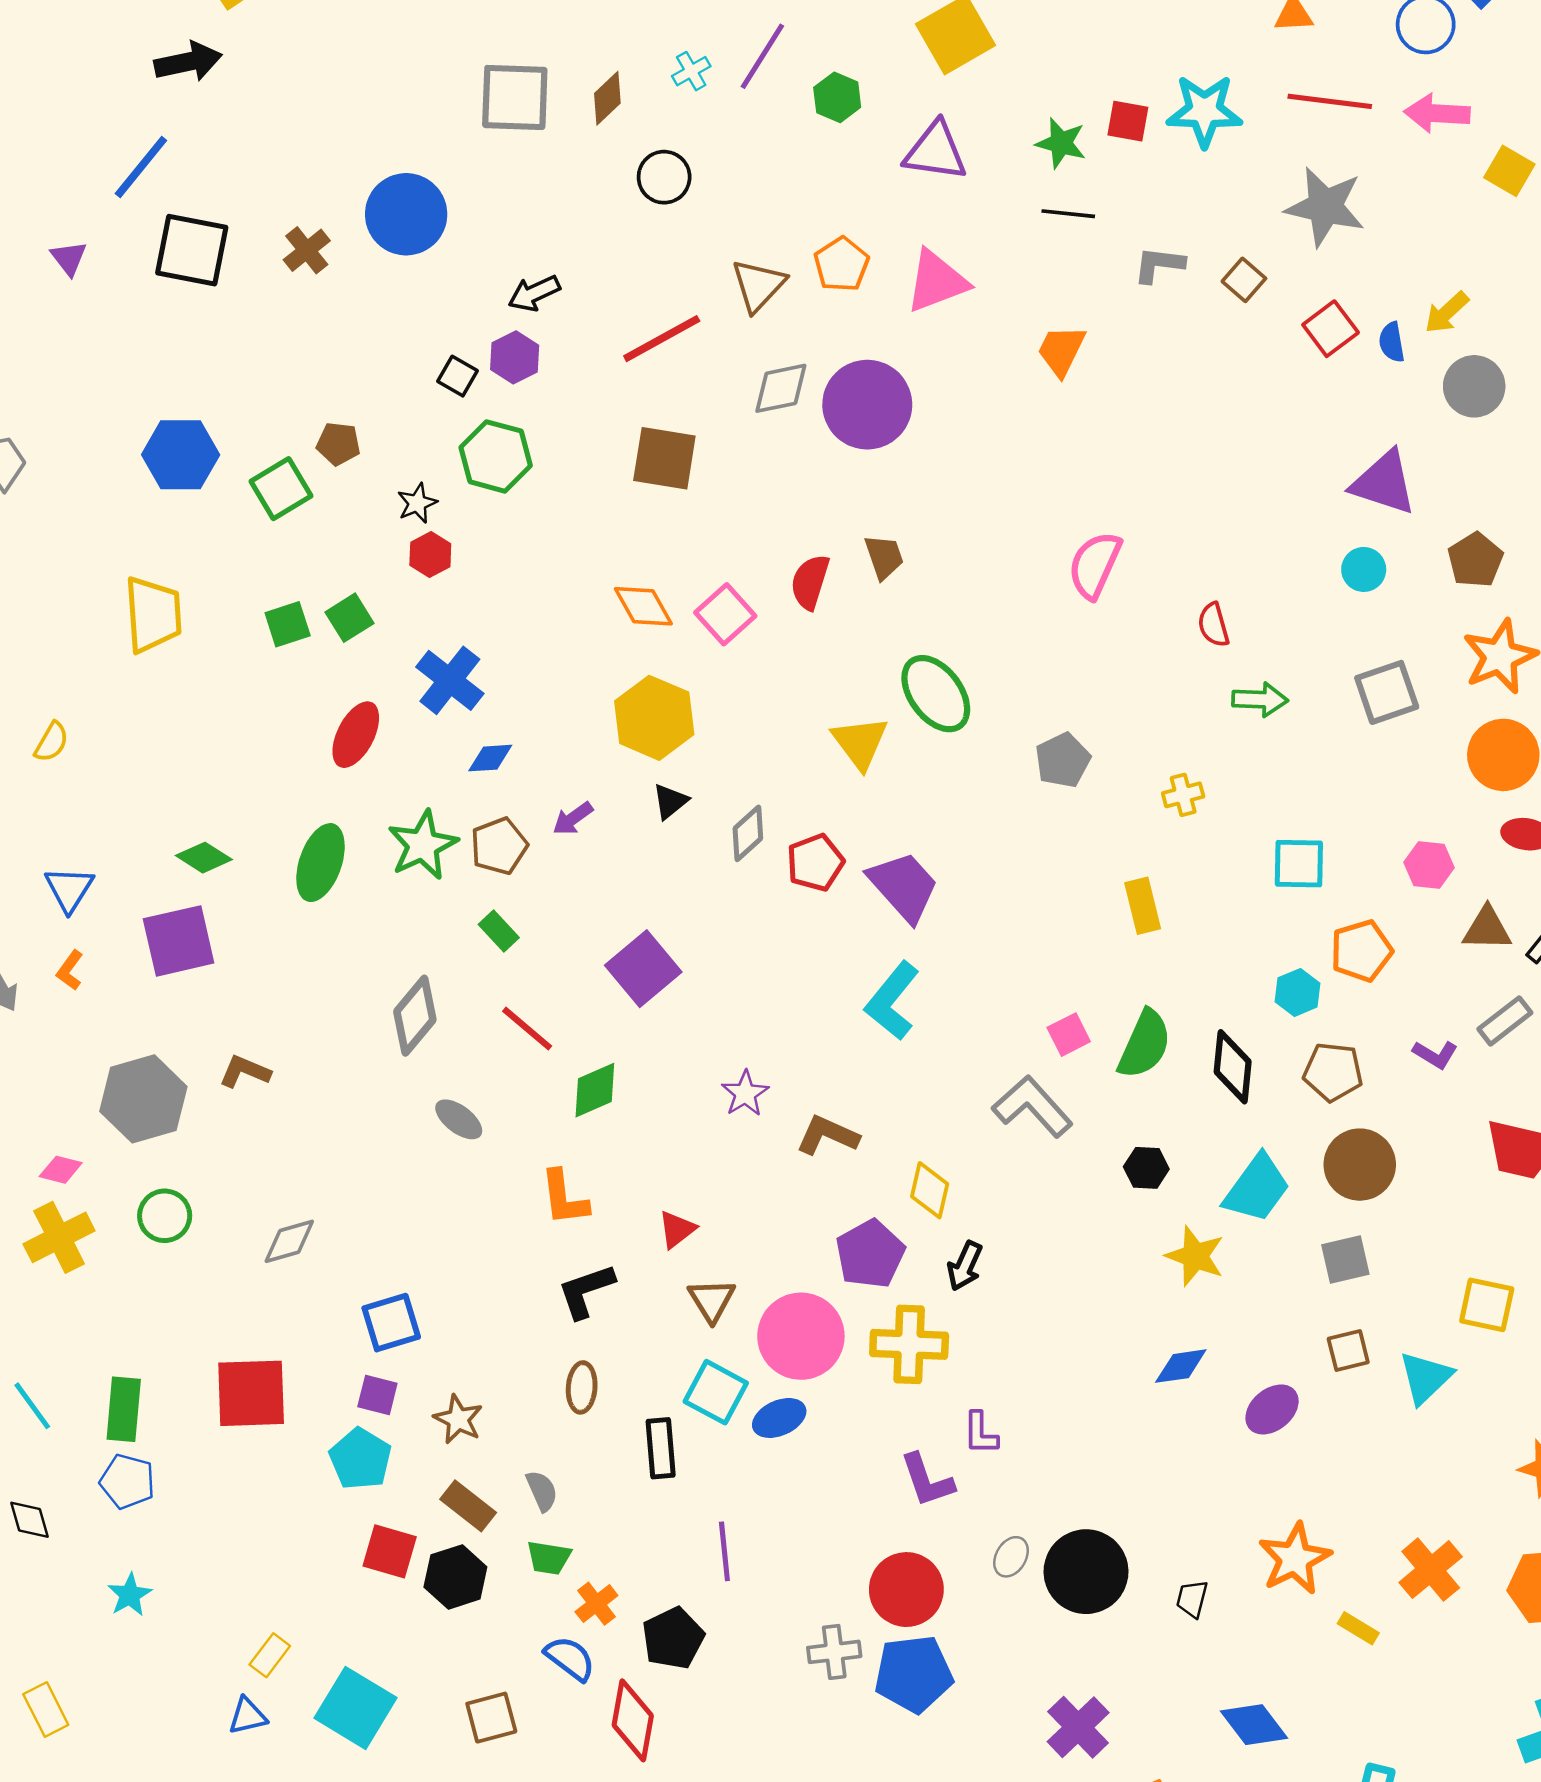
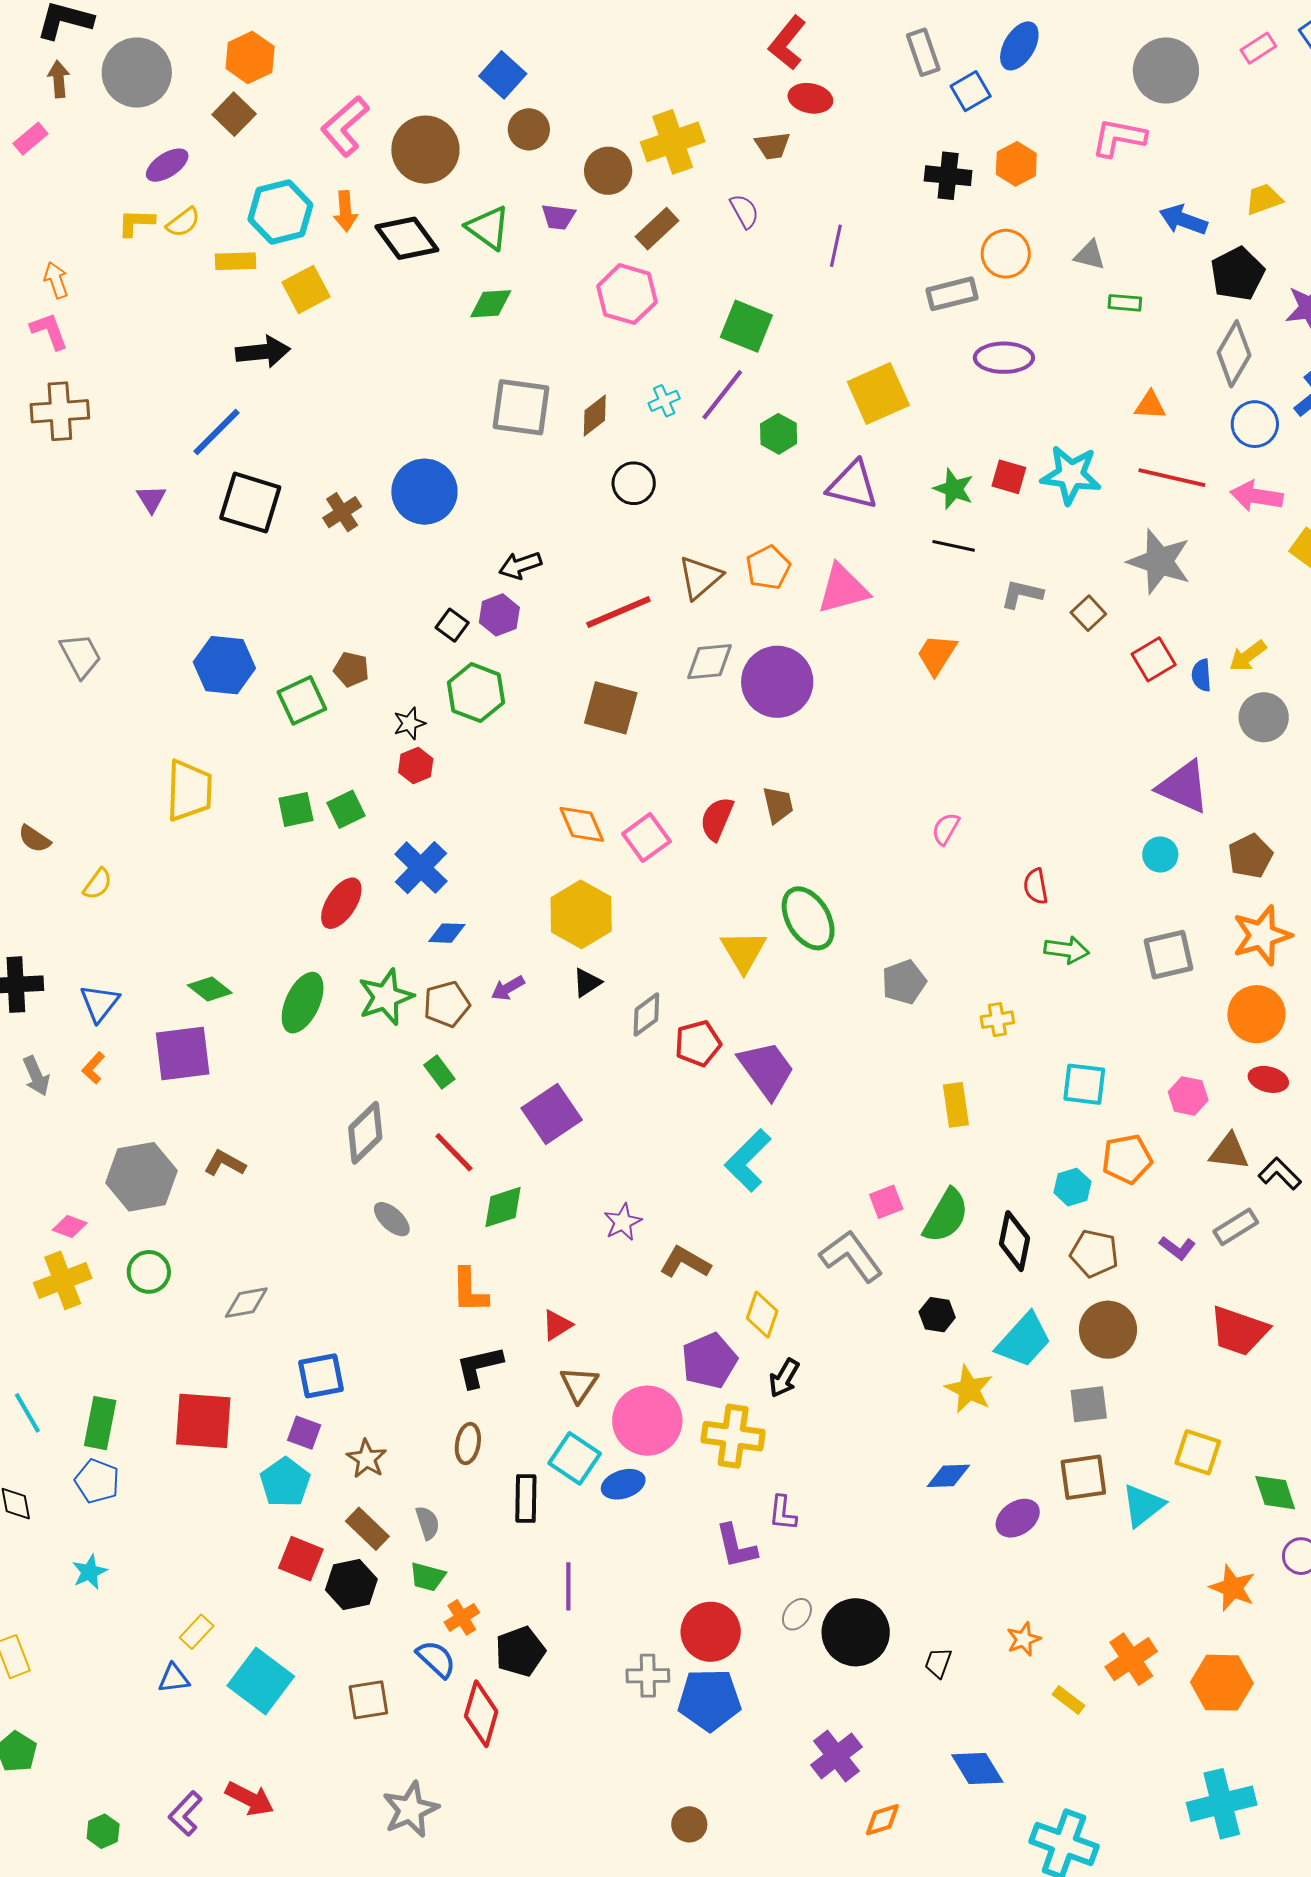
pink semicircle: (1095, 565) -> (946, 829), size x0.6
brown square: (1348, 1350) -> (1083, 1477), size x1.4
orange star: (1295, 1559) -> (1024, 1639), size x0.6

